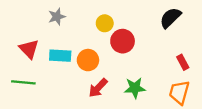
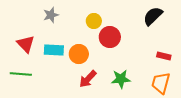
red rectangle: (183, 62) -> (164, 56), turned -48

